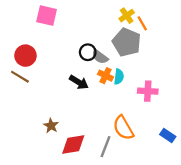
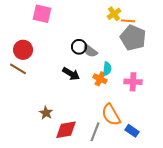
orange line: (142, 23) -> (128, 21), turned -56
gray pentagon: (127, 42) -> (133, 38), moved
orange cross: (106, 76) -> (100, 79), moved
blue rectangle: (168, 136) -> (132, 131), moved

